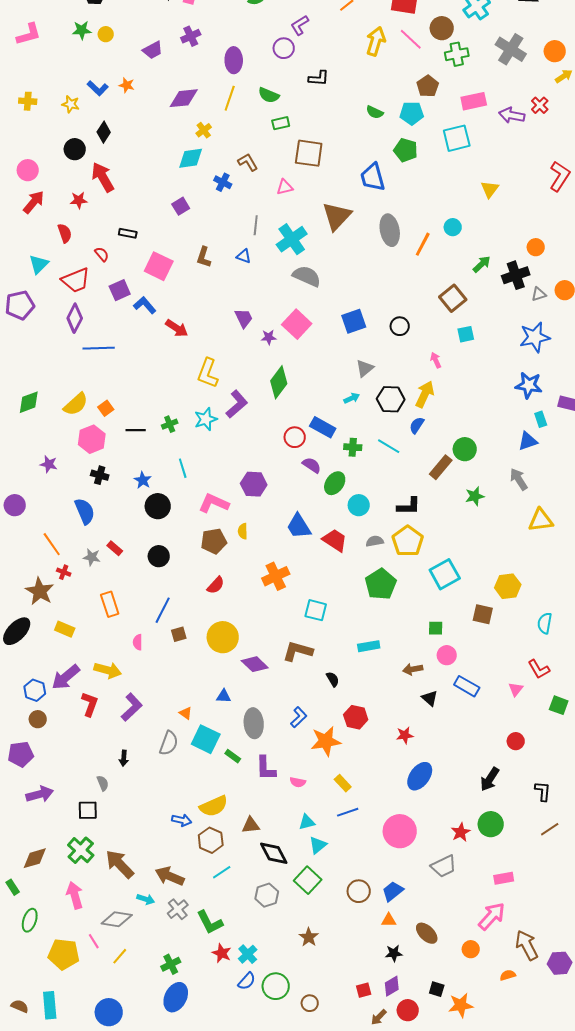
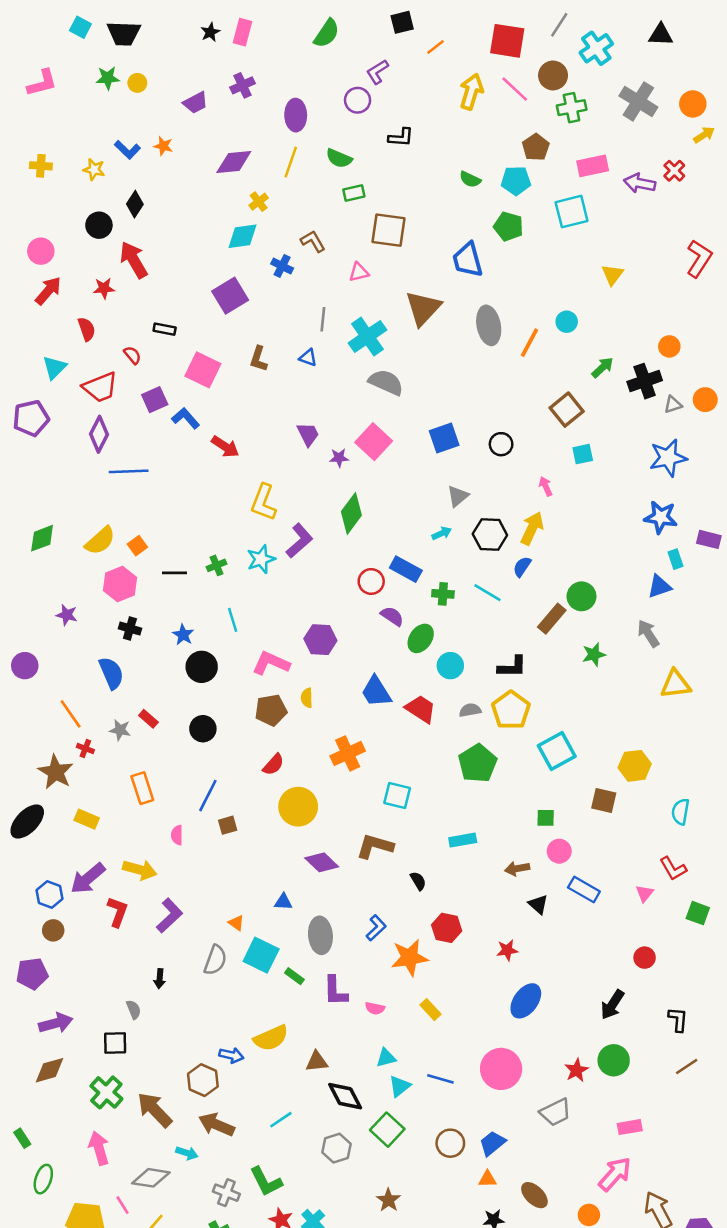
purple square: (181, 206) -> (230, 296), size x1.6
yellow circle: (223, 637) -> (298, 807), moved
blue line: (348, 812) -> (440, 1079), moved, turned 35
brown hexagon: (211, 840) -> (203, 1080), moved
brown diamond: (35, 858) -> (49, 1070), moved
gray cross: (178, 909) -> (226, 1193), moved, turned -30

